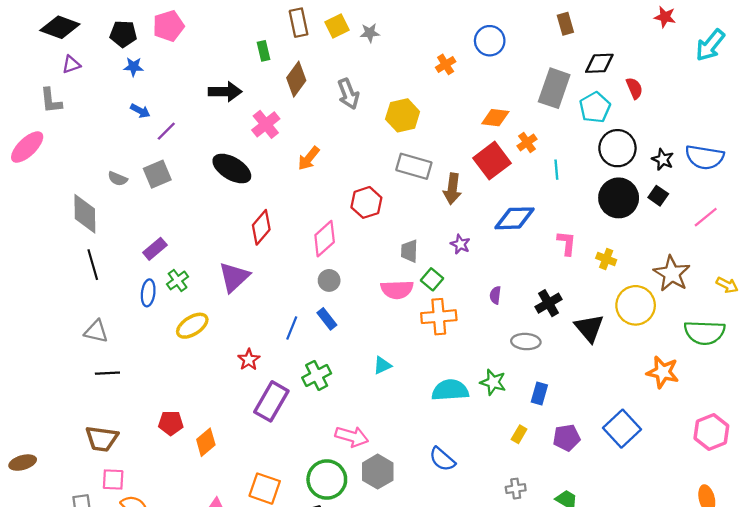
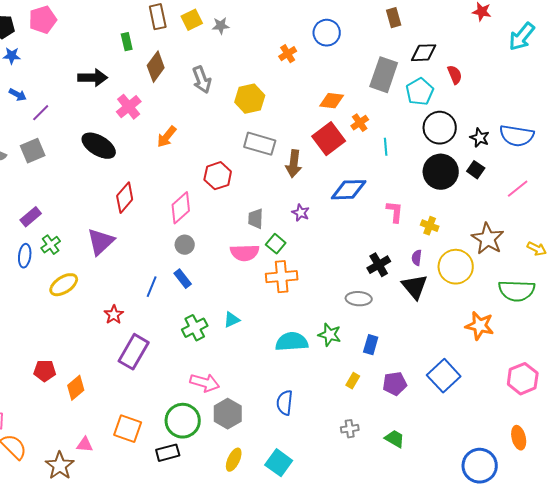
purple semicircle: (495, 295) -> (417, 258), moved
green cross: (317, 375) -> (195, 328), moved
blue semicircle: (442, 459) -> (285, 403), turned 55

